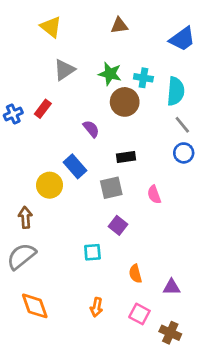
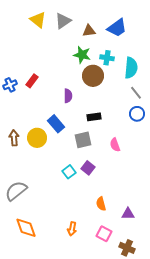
brown triangle: (119, 25) -> (89, 31), moved
blue trapezoid: (182, 39) -> (117, 28), moved
gray triangle: (64, 70) -> (63, 21), moved
purple semicircle: (91, 129) -> (68, 96), turned 40
brown arrow: (25, 217) -> (14, 138), moved
cyan square: (92, 252) -> (69, 172), moved, turned -32

